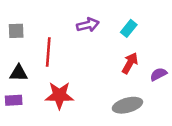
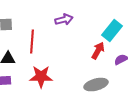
cyan rectangle: (129, 28) -> (112, 31), moved, size x1.5

